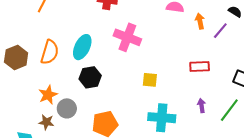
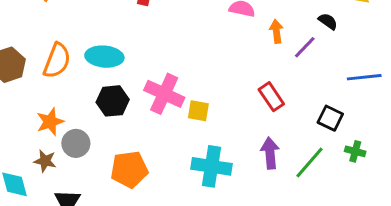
pink cross: (127, 37) -> (164, 94), moved
cyan ellipse: (82, 47) -> (104, 57), turned 65
red rectangle: (200, 67) -> (271, 97), turned 54
purple arrow: (202, 106) -> (270, 153), size x1.5

